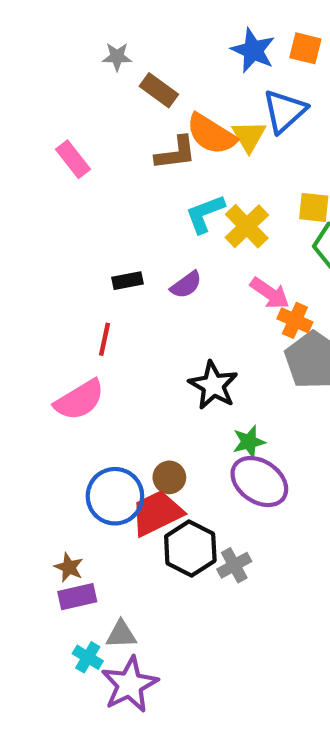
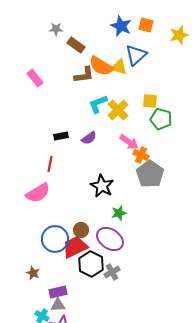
yellow triangle: (249, 136) -> (119, 67), turned -42
purple ellipse: (259, 482) -> (110, 239), moved
purple rectangle: (77, 597) -> (58, 292), moved

